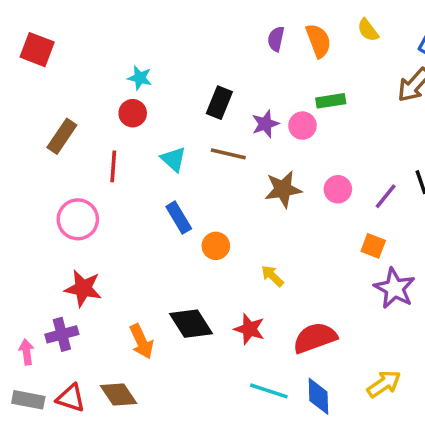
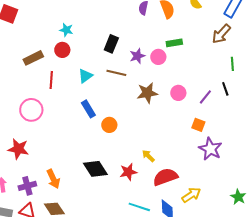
brown rectangle: (62, 136) -> (33, 58), moved, turned 30
cyan triangle: (173, 159) -> (85, 76), turned 42
yellow arrow: (272, 276) -> (148, 156), moved
red star: (83, 288) -> (18, 149), moved
red star: (249, 329) -> (128, 172), turned -30
purple cross: (62, 334) -> (27, 186), moved
orange arrow: (142, 341) -> (53, 179), moved
yellow arrow: (384, 384) -> (191, 195), moved

